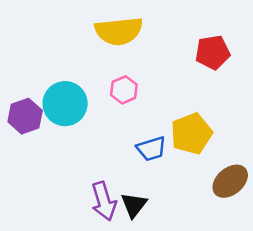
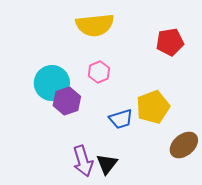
purple hexagon: (25, 116) -> (67, 101), moved

